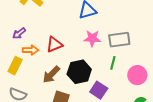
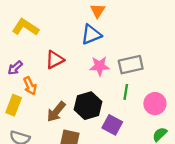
red triangle: (54, 44) -> (55, 60), moved
orange arrow: (31, 50) -> (30, 86), turned 70

